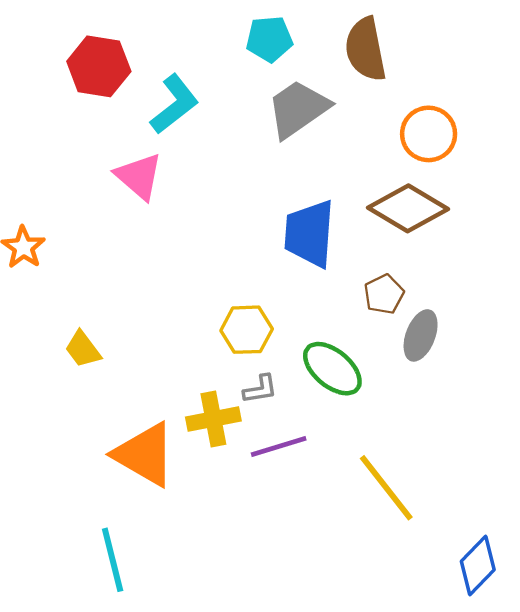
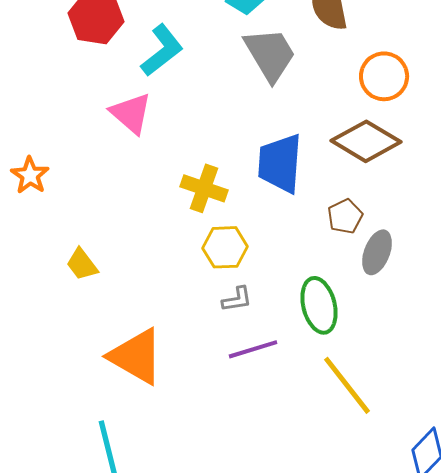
gray trapezoid: (298, 109) -> (270, 54), turned 94
green ellipse: (332, 369) -> (319, 305), moved, turned 36
yellow cross: (213, 419) -> (204, 188), moved, turned 30

